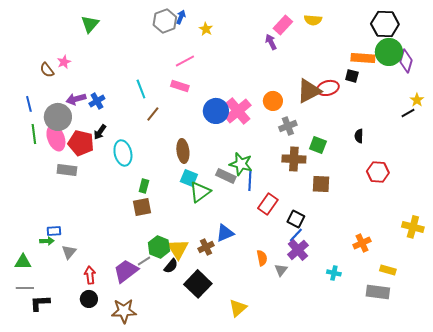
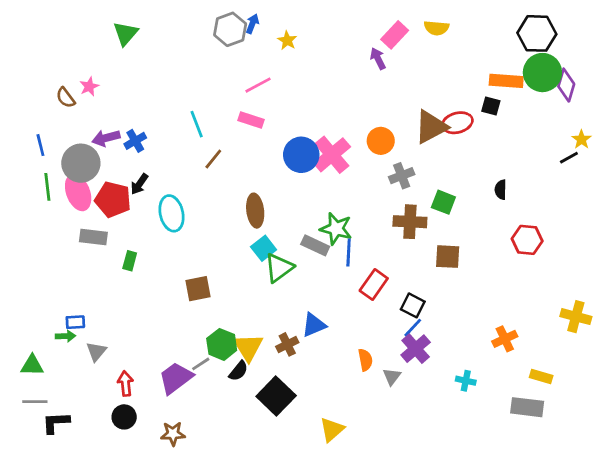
cyan square: (189, 178) -> (264, 248), turned 30
green rectangle: (144, 186) -> (130, 261), moved
brown star: (124, 311) -> (173, 434), size x0.7

